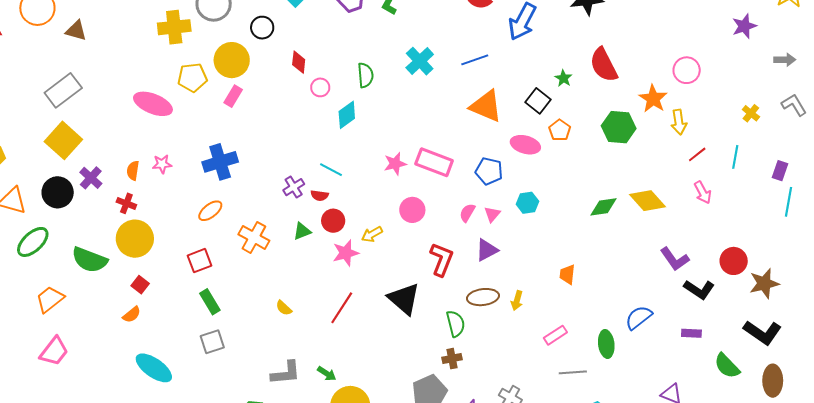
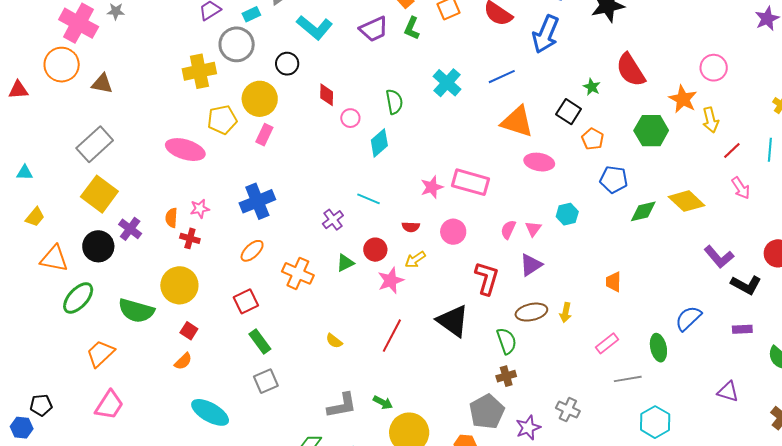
pink ellipse: (525, 145) -> (539, 162), moved
blue pentagon: (489, 171) -> (614, 179), moved
red semicircle: (320, 195) -> (411, 227), moved
red cross: (126, 203) -> (190, 238), moved

